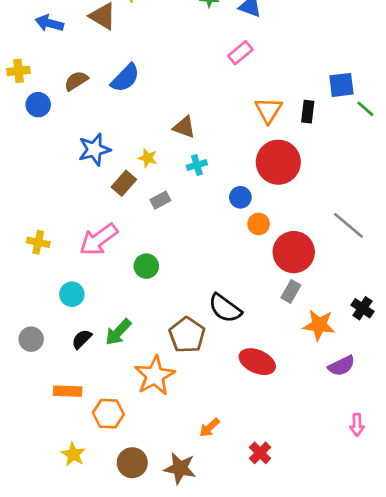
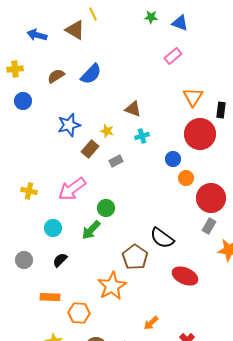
blue circle: (38, 105) -> (23, 101), moved
black rectangle: (308, 112) -> (221, 110), moved
green arrow: (118, 332) -> (91, 230), moved

